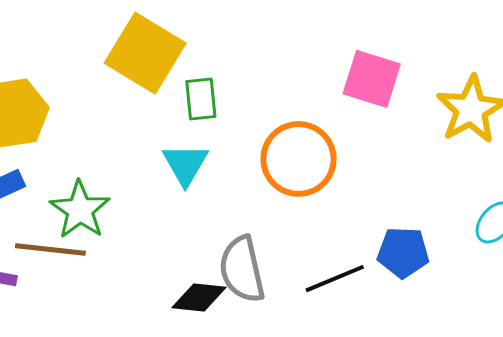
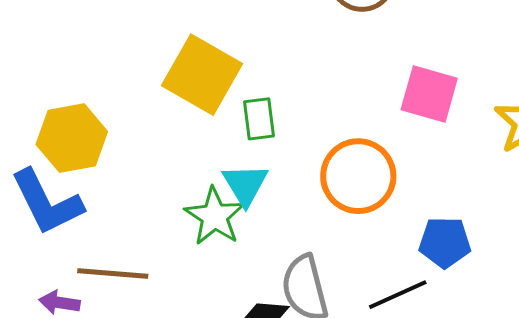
green star: (80, 210) -> (215, 216), moved
blue pentagon: (403, 252) -> (445, 242), moved

